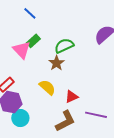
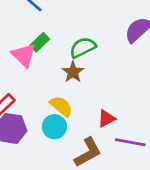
red triangle: (72, 97) -> (106, 119), moved
cyan circle: (20, 118) -> (54, 127), moved

